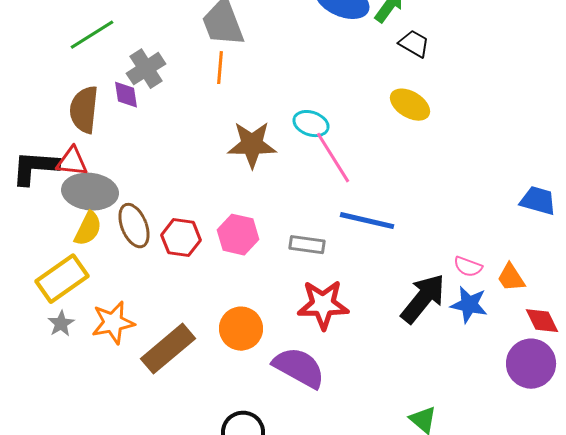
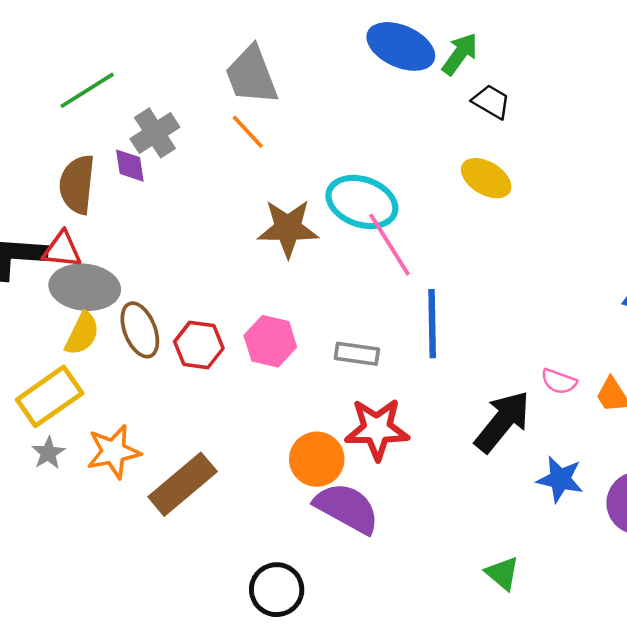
orange line: (220, 68) -> (248, 132), turned -48
cyan ellipse: (311, 124) -> (362, 202), size x1.6
blue line: (367, 221) -> (432, 324), turned 76
blue star: (469, 305) -> (560, 479), moved
orange circle: (241, 329) -> (317, 459), moved

